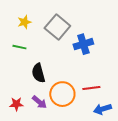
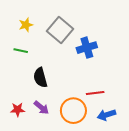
orange circle: (62, 94) -> (73, 111), moved

